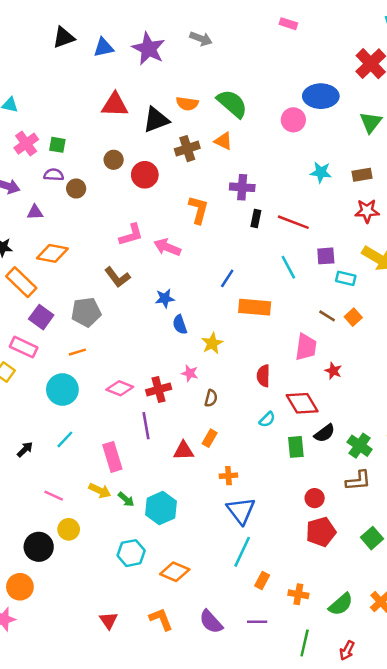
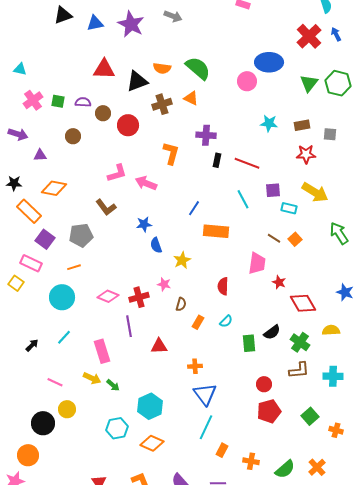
purple semicircle: (54, 175) -> (83, 102), moved
red diamond: (302, 403) -> (303, 303), moved
orange rectangle: (210, 438) -> (198, 322), moved
cyan hexagon: (161, 508) -> (150, 406), moved

